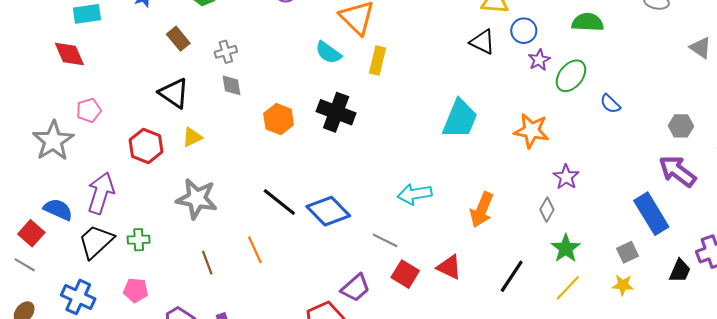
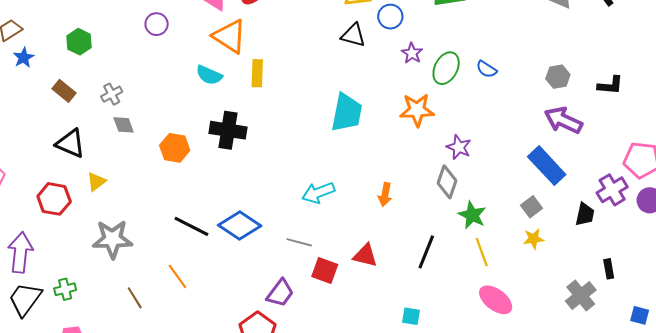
purple star: (539, 60) -> (412, 53), moved
green ellipse: (571, 76) -> (446, 68), moved
orange arrow: (482, 210) -> (385, 195), size x0.7
gray diamond: (547, 210) -> (447, 182), size x1.4
yellow line: (568, 288) -> (482, 252), turned -52

